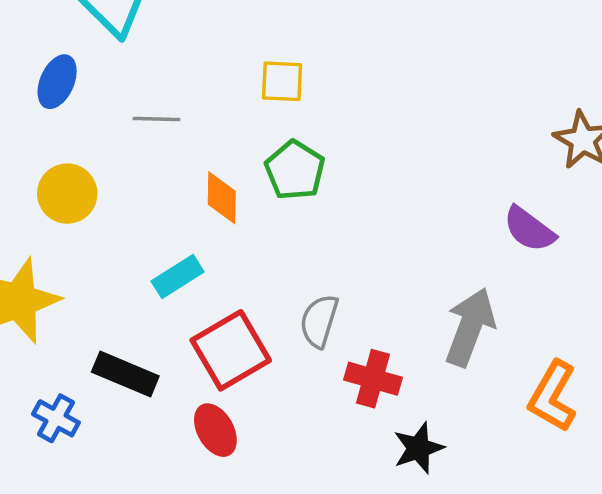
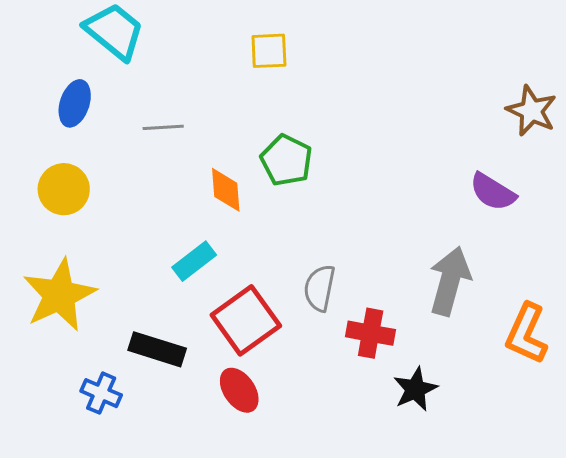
yellow square: (282, 81) -> (269, 51), moved
yellow circle: (67, 194) -> (64, 189), moved

